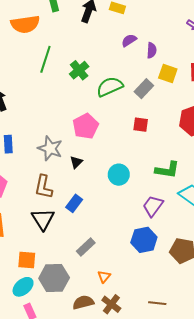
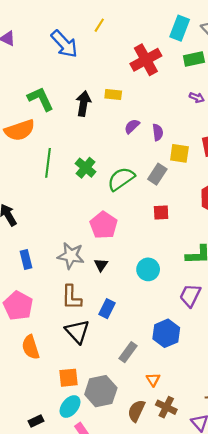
blue hexagon: (144, 240) -> (166, 333), moved
brown semicircle: (83, 302) -> (136, 411), turned -40

